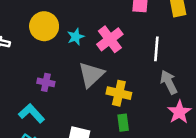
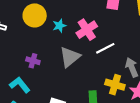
white line: (156, 49) -> (105, 48), moved, turned 54
yellow cross: (119, 93) -> (115, 85), moved

